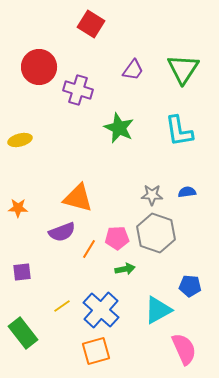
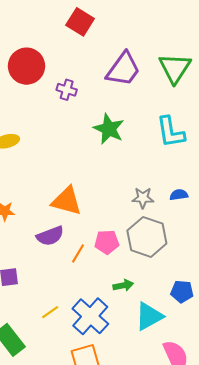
purple trapezoid: (133, 70) -> (123, 69), size x1.6
purple cross: (78, 90) -> (67, 90), size x0.7
green arrow: (125, 269) -> (123, 285), moved

